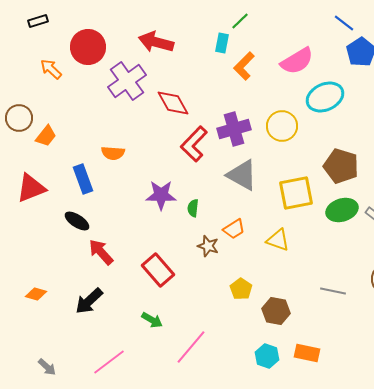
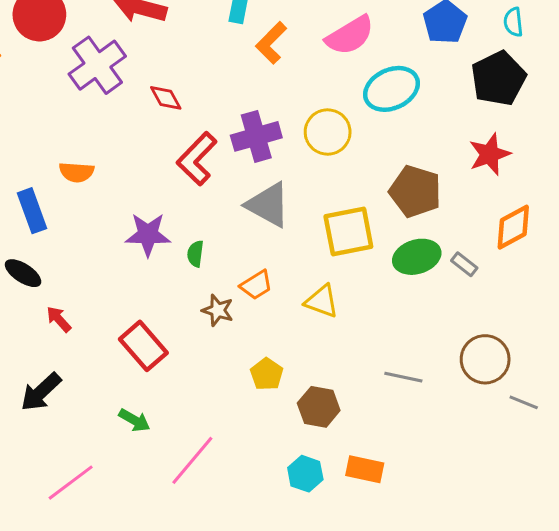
red diamond: (173, 103) -> (166, 98), size x0.7
red arrow: (101, 252) -> (59, 319), size x0.7

